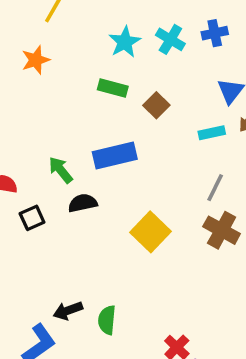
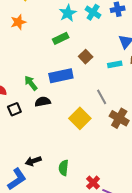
green rectangle: (113, 88) -> (61, 38), turned -42
brown square: (156, 105) -> (86, 57), moved
gray line: (215, 188) -> (102, 97), moved, turned -56
green semicircle: (107, 320) -> (64, 168), moved

